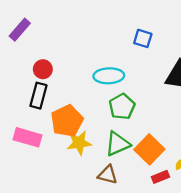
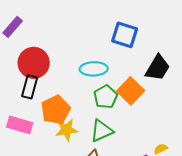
blue square: (143, 38) -> (125, 35), size x1.5
red circle: (43, 69) -> (34, 63), size x1.8
orange square: (149, 149) -> (131, 91), moved

